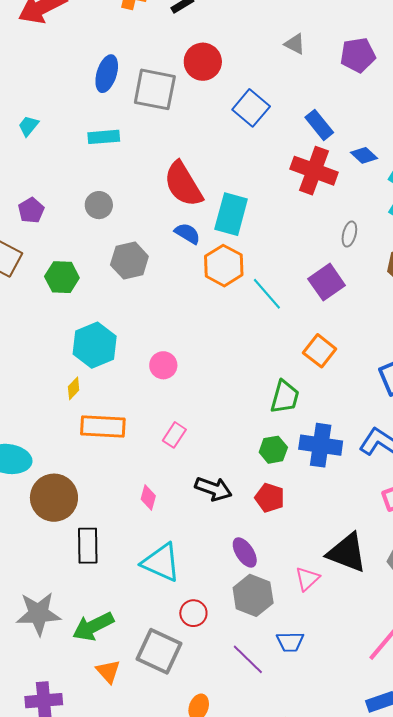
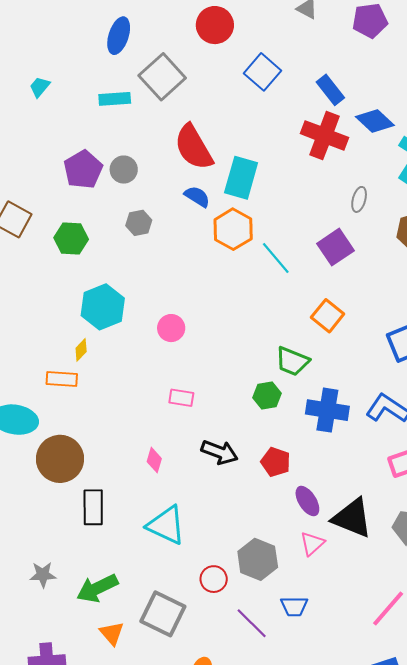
gray square: (155, 89) -> (162, 77), moved, turned 36
blue diamond: (364, 155) -> (375, 121), size x1.4
gray circle: (99, 205) -> (124, 170), moved
purple pentagon: (31, 210) -> (83, 170), moved, size x1.5
gray hexagon: (129, 261) -> (139, 223), size x0.7
green trapezoid: (285, 397) -> (292, 361), turned 96
orange rectangle: (103, 426) -> (62, 379), moved, size x0.7
pink rectangle: (174, 435) -> (181, 398), turned 65
green hexagon: (273, 450) -> (267, 396), moved
purple ellipse: (245, 552) -> (307, 501), moved
red circle: (193, 613) -> (214, 579), moved
gray star: (38, 614) -> (43, 575), size x0.6

